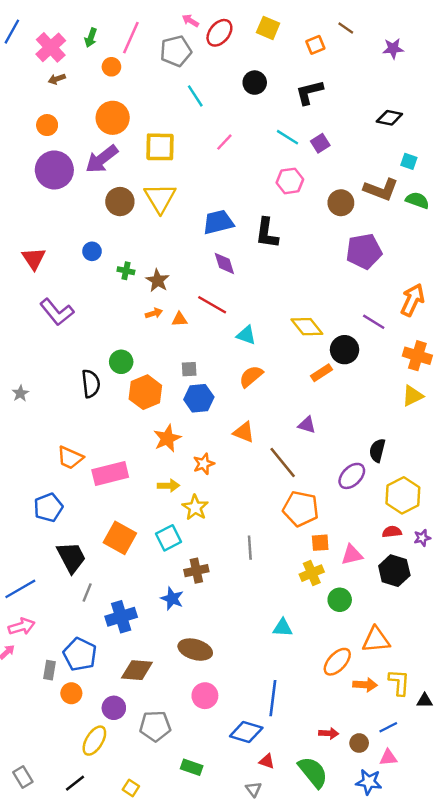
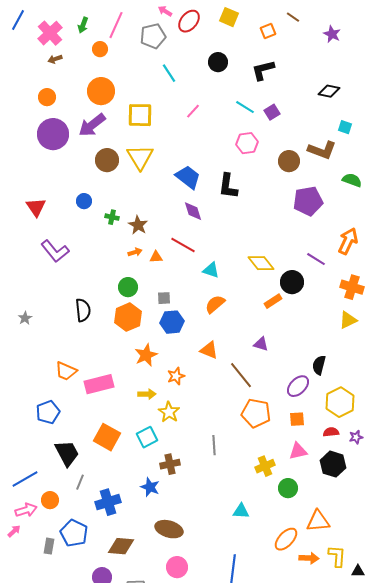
purple star: (393, 49) -> (332, 34), turned 30
green semicircle: (417, 200) -> (352, 180), moved
blue trapezoid: (218, 222) -> (188, 177), turned 52
green circle: (121, 362) -> (128, 287), moved
orange square: (320, 543) -> (297, 419), moved
orange circle: (71, 693) -> (50, 500), moved

